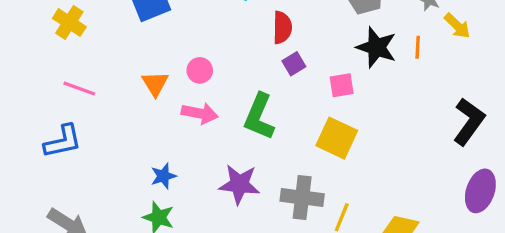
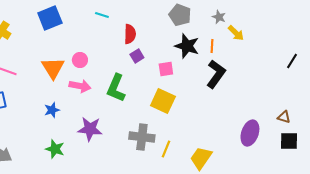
orange triangle: (155, 84) -> (53, 68), size x1.4
black L-shape: (469, 122) -> (216, 74), moved
blue star: (163, 176) -> (52, 110), moved
purple star: (239, 184) -> (90, 129), moved

